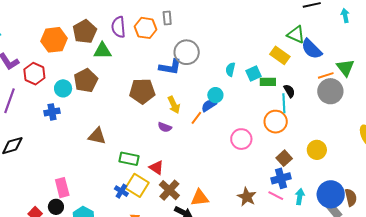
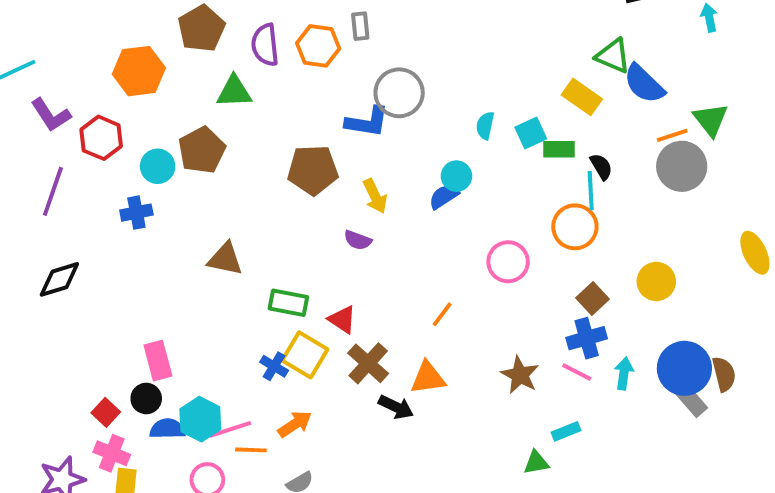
brown pentagon: (85, 31) -> (201, 29), moved
orange line: (196, 118) -> (442, 314), moved

